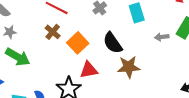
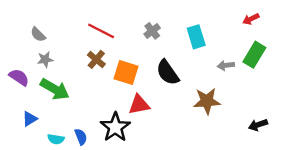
orange square: (78, 43) -> (126, 73), turned -30
brown star: (129, 67) -> (207, 101), moved

